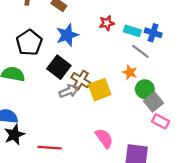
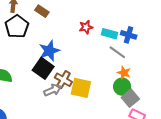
blue star: (67, 35) -> (49, 51), moved
black pentagon: (29, 43) -> (17, 27), moved
orange star: (130, 72) -> (124, 73), moved
yellow square: (100, 90) -> (81, 88), turned 35

